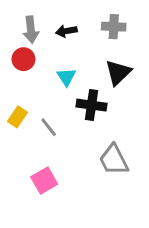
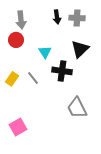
black arrow: (66, 31) -> (57, 17), moved, turned -88
gray line: (49, 127) -> (33, 78), moved
pink square: (44, 180) -> (18, 127), moved

